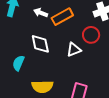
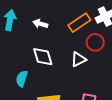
orange rectangle: (62, 17) -> (79, 23), moved

